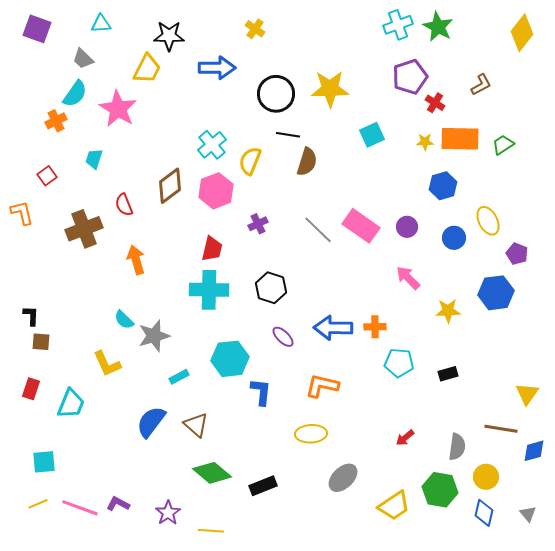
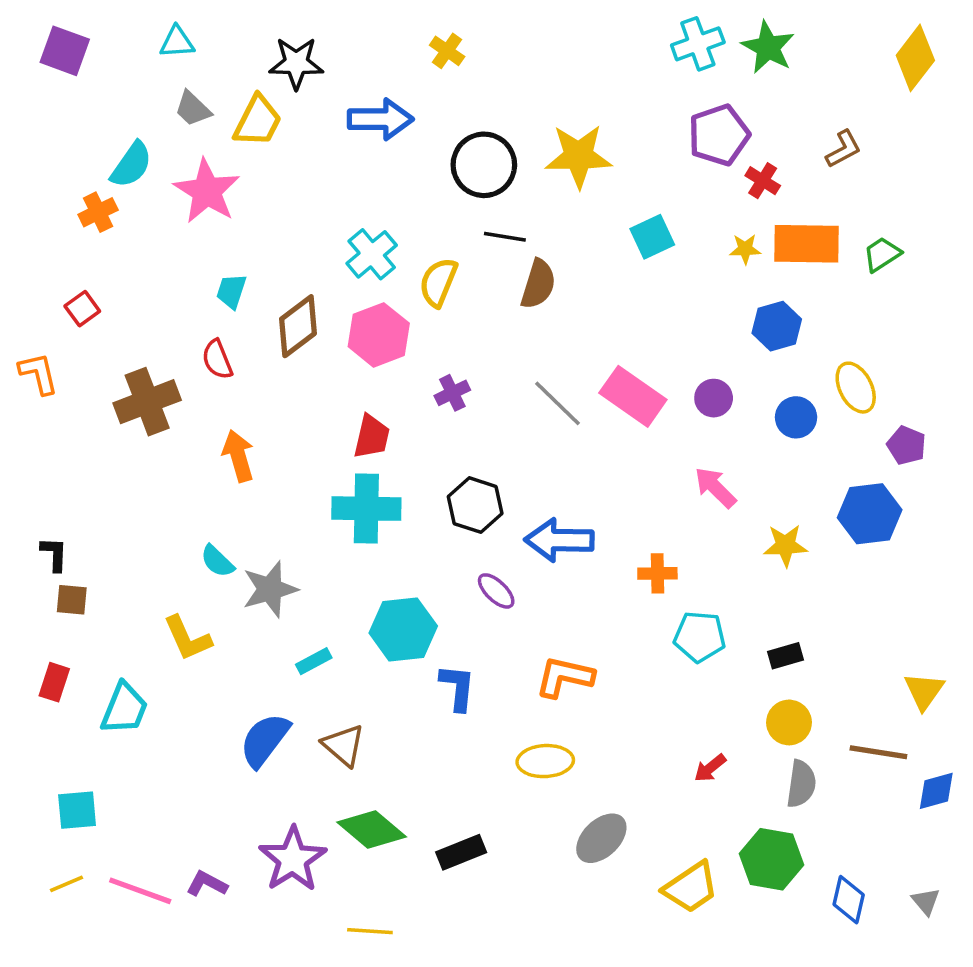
gray trapezoid: (83, 59) -> (193, 109), moved
cyan trapezoid: (94, 159) -> (231, 291), moved
blue arrow: (333, 328) -> (559, 540), moved
yellow circle: (486, 477) -> (789, 722), moved
purple star: (168, 513) -> (293, 859), moved, size x1.5

